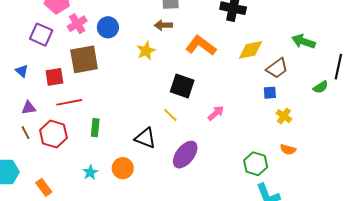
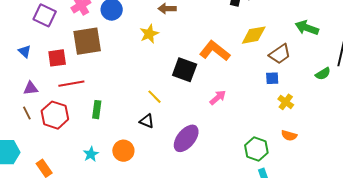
orange L-shape: (201, 46) -> (215, 51), moved
yellow line: (171, 115) -> (154, 97), moved
black triangle: (145, 138) -> (147, 121), size x0.7

